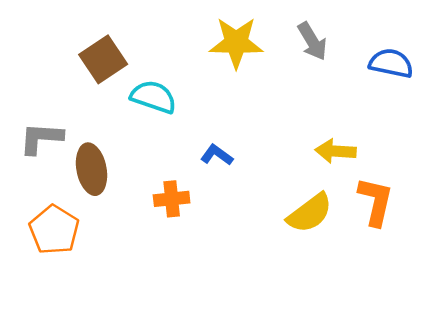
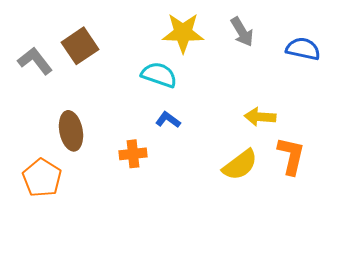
cyan semicircle: (153, 97) -> (159, 75), moved
gray L-shape: (41, 138) -> (35, 61), moved, turned 48

